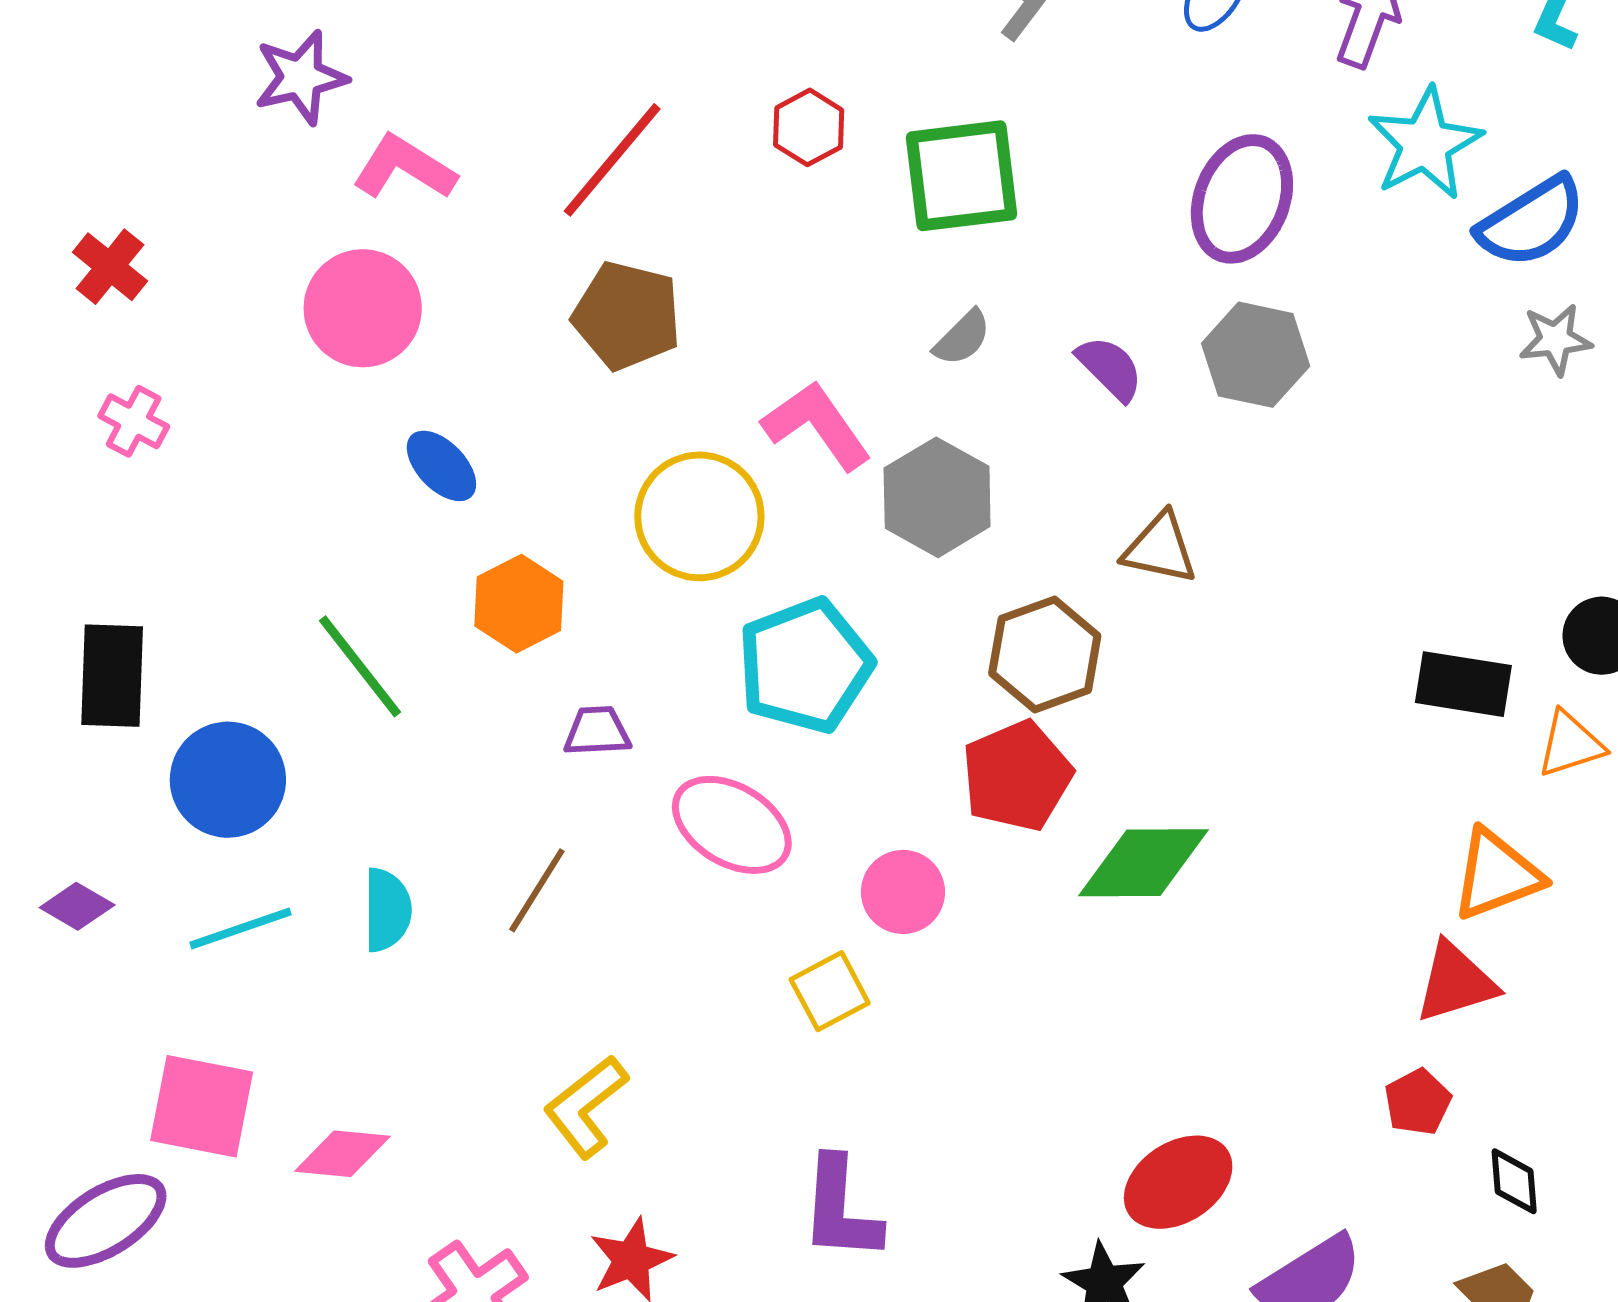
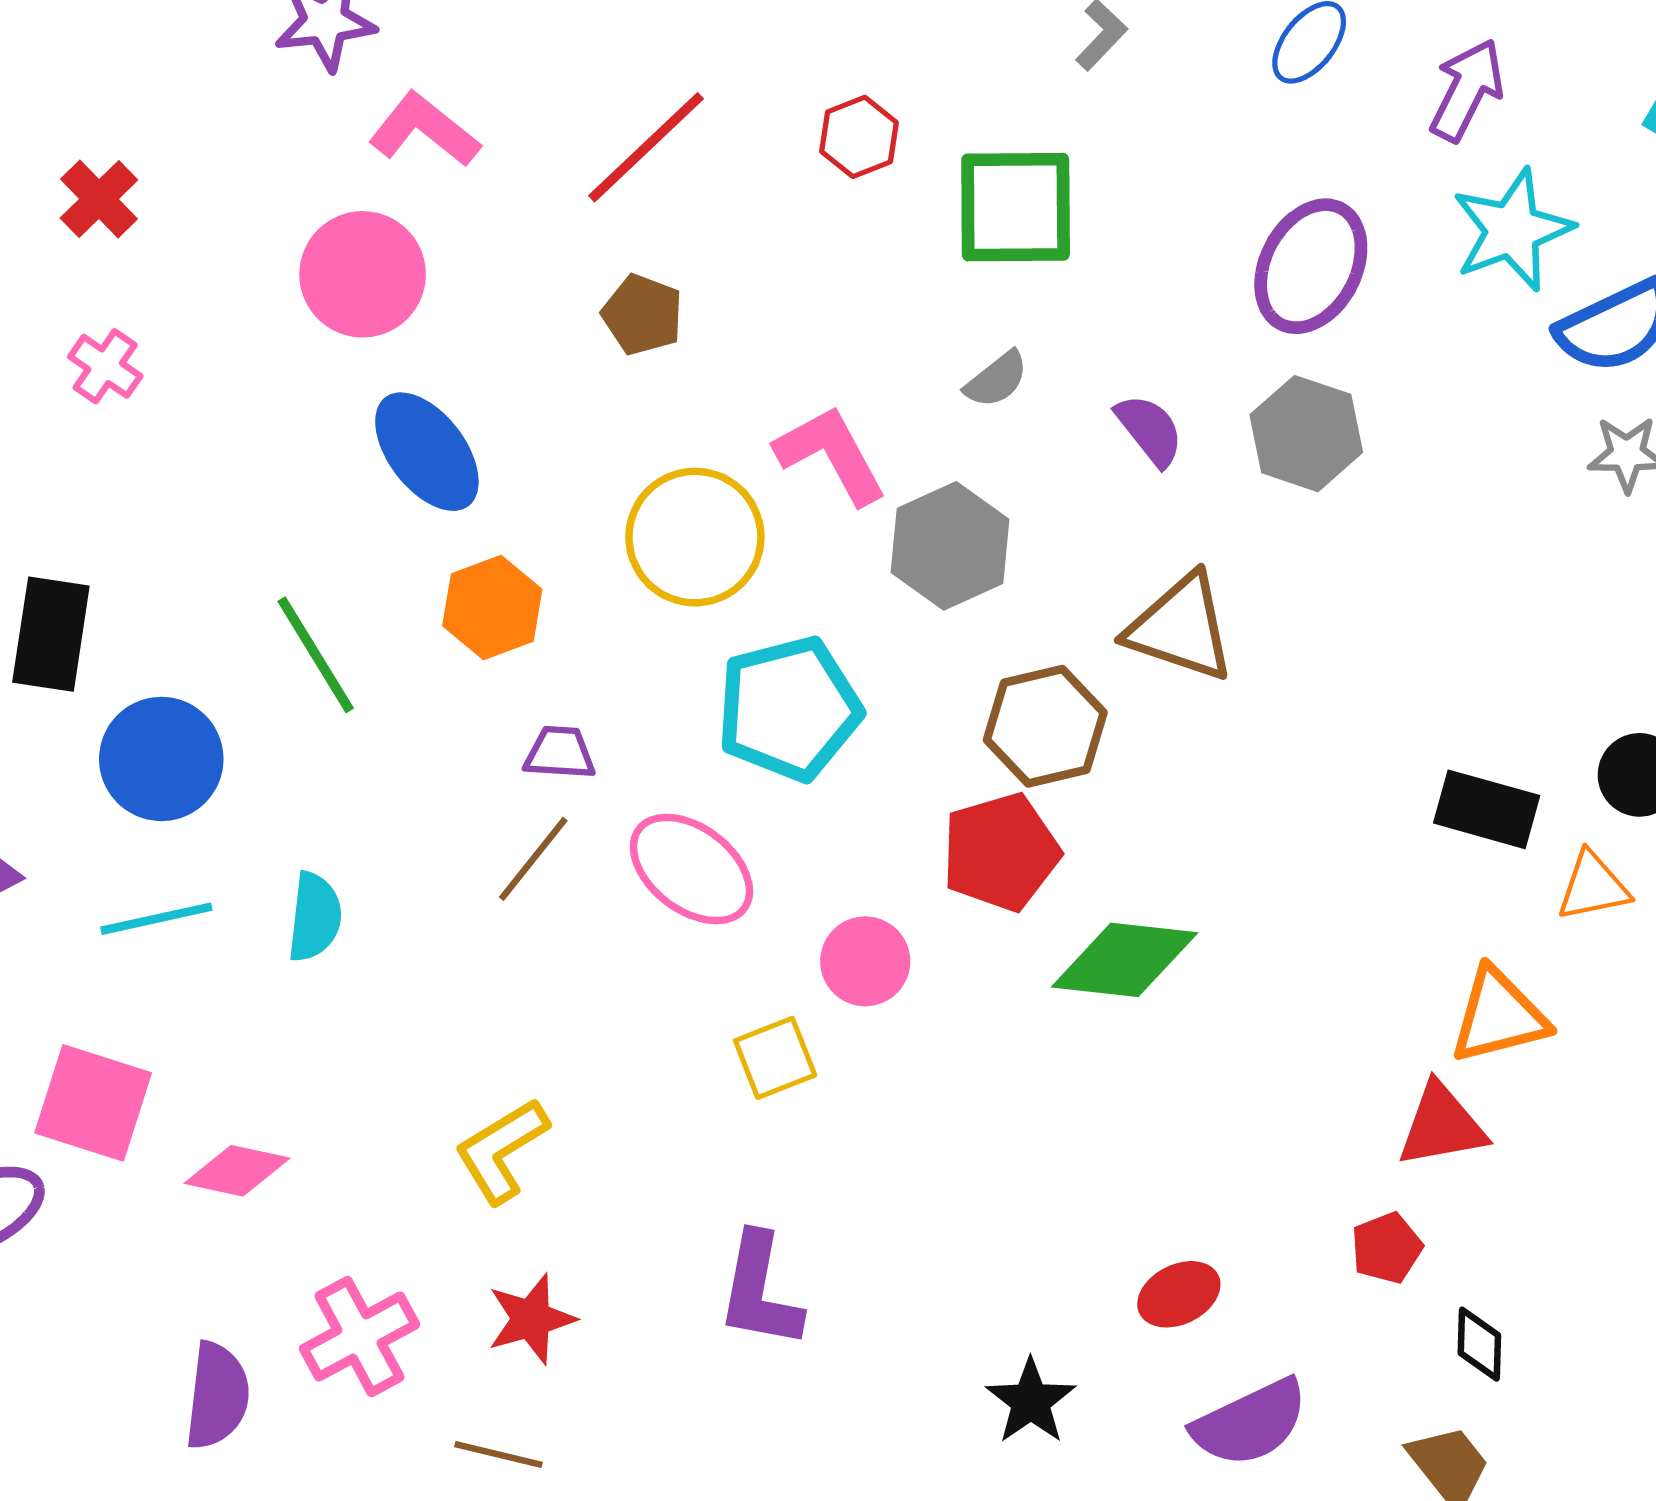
brown pentagon: (627, 316) -> (643, 315), size x0.7
blue ellipse: (441, 466) -> (427, 452), size x1.5
brown triangle: (1160, 548) -> (1181, 628), size x1.4
brown line: (537, 890) -> (533, 859), moved
red ellipse: (1178, 1182) -> (1179, 1294), moved, size x0.7

